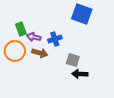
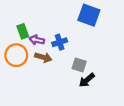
black arrow: (80, 74) -> (87, 80), turned -42

